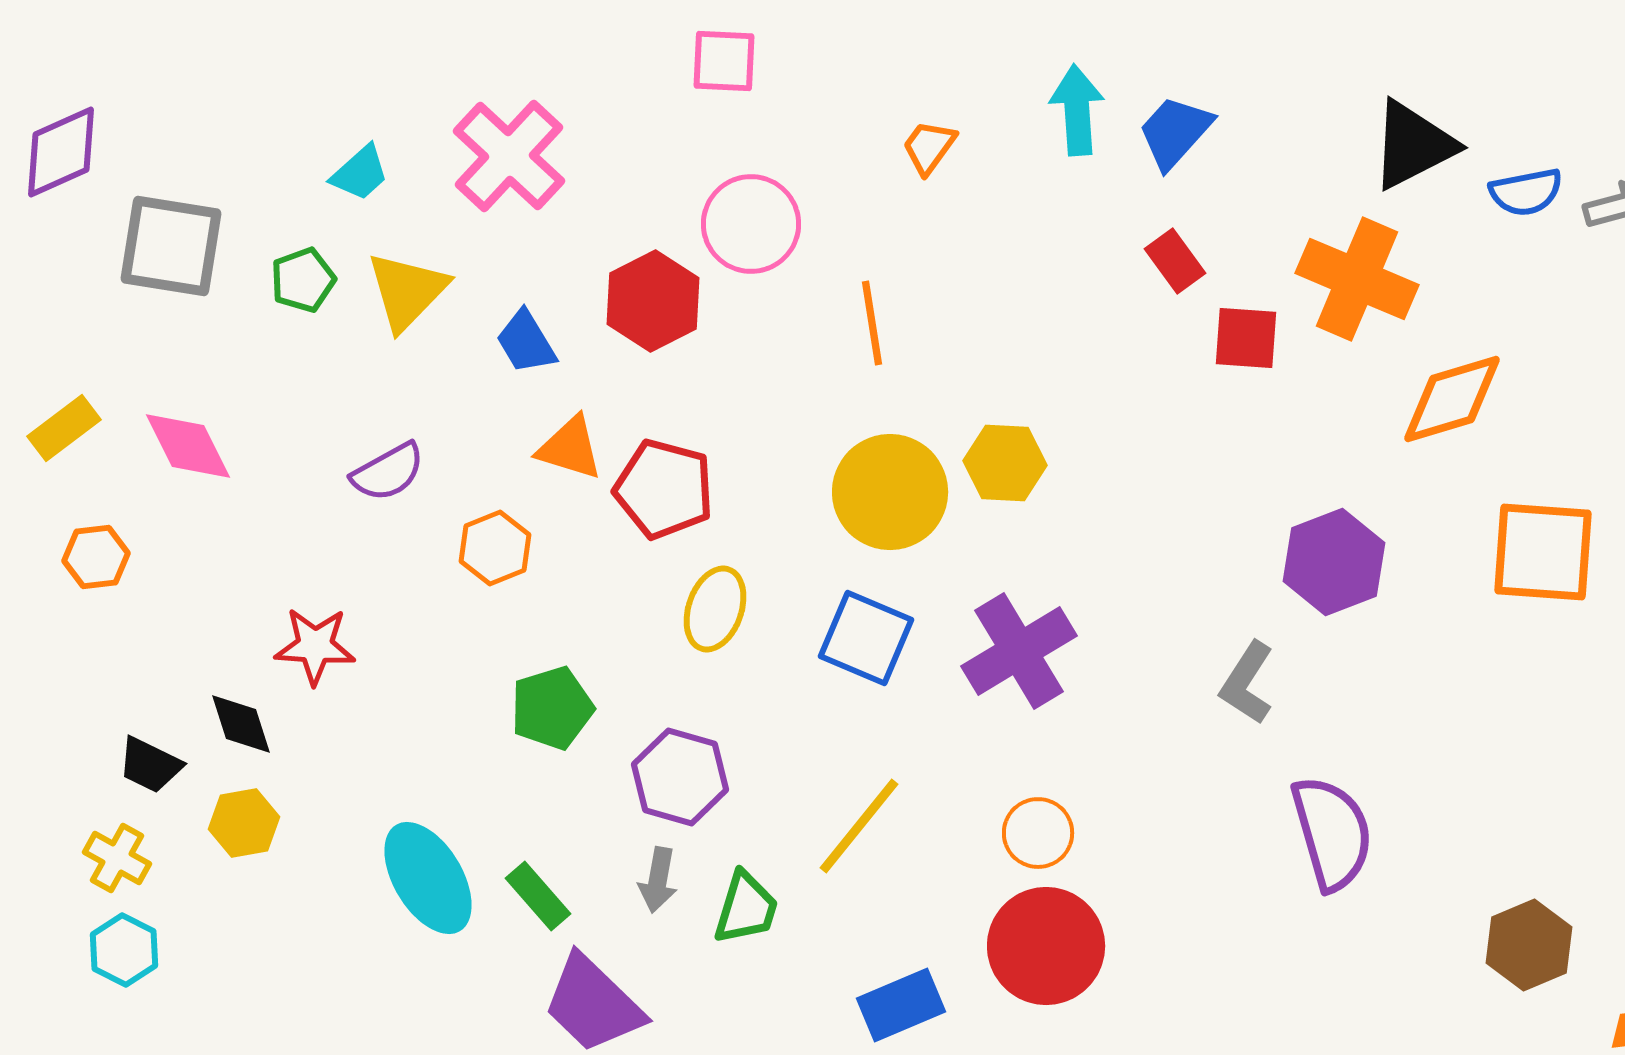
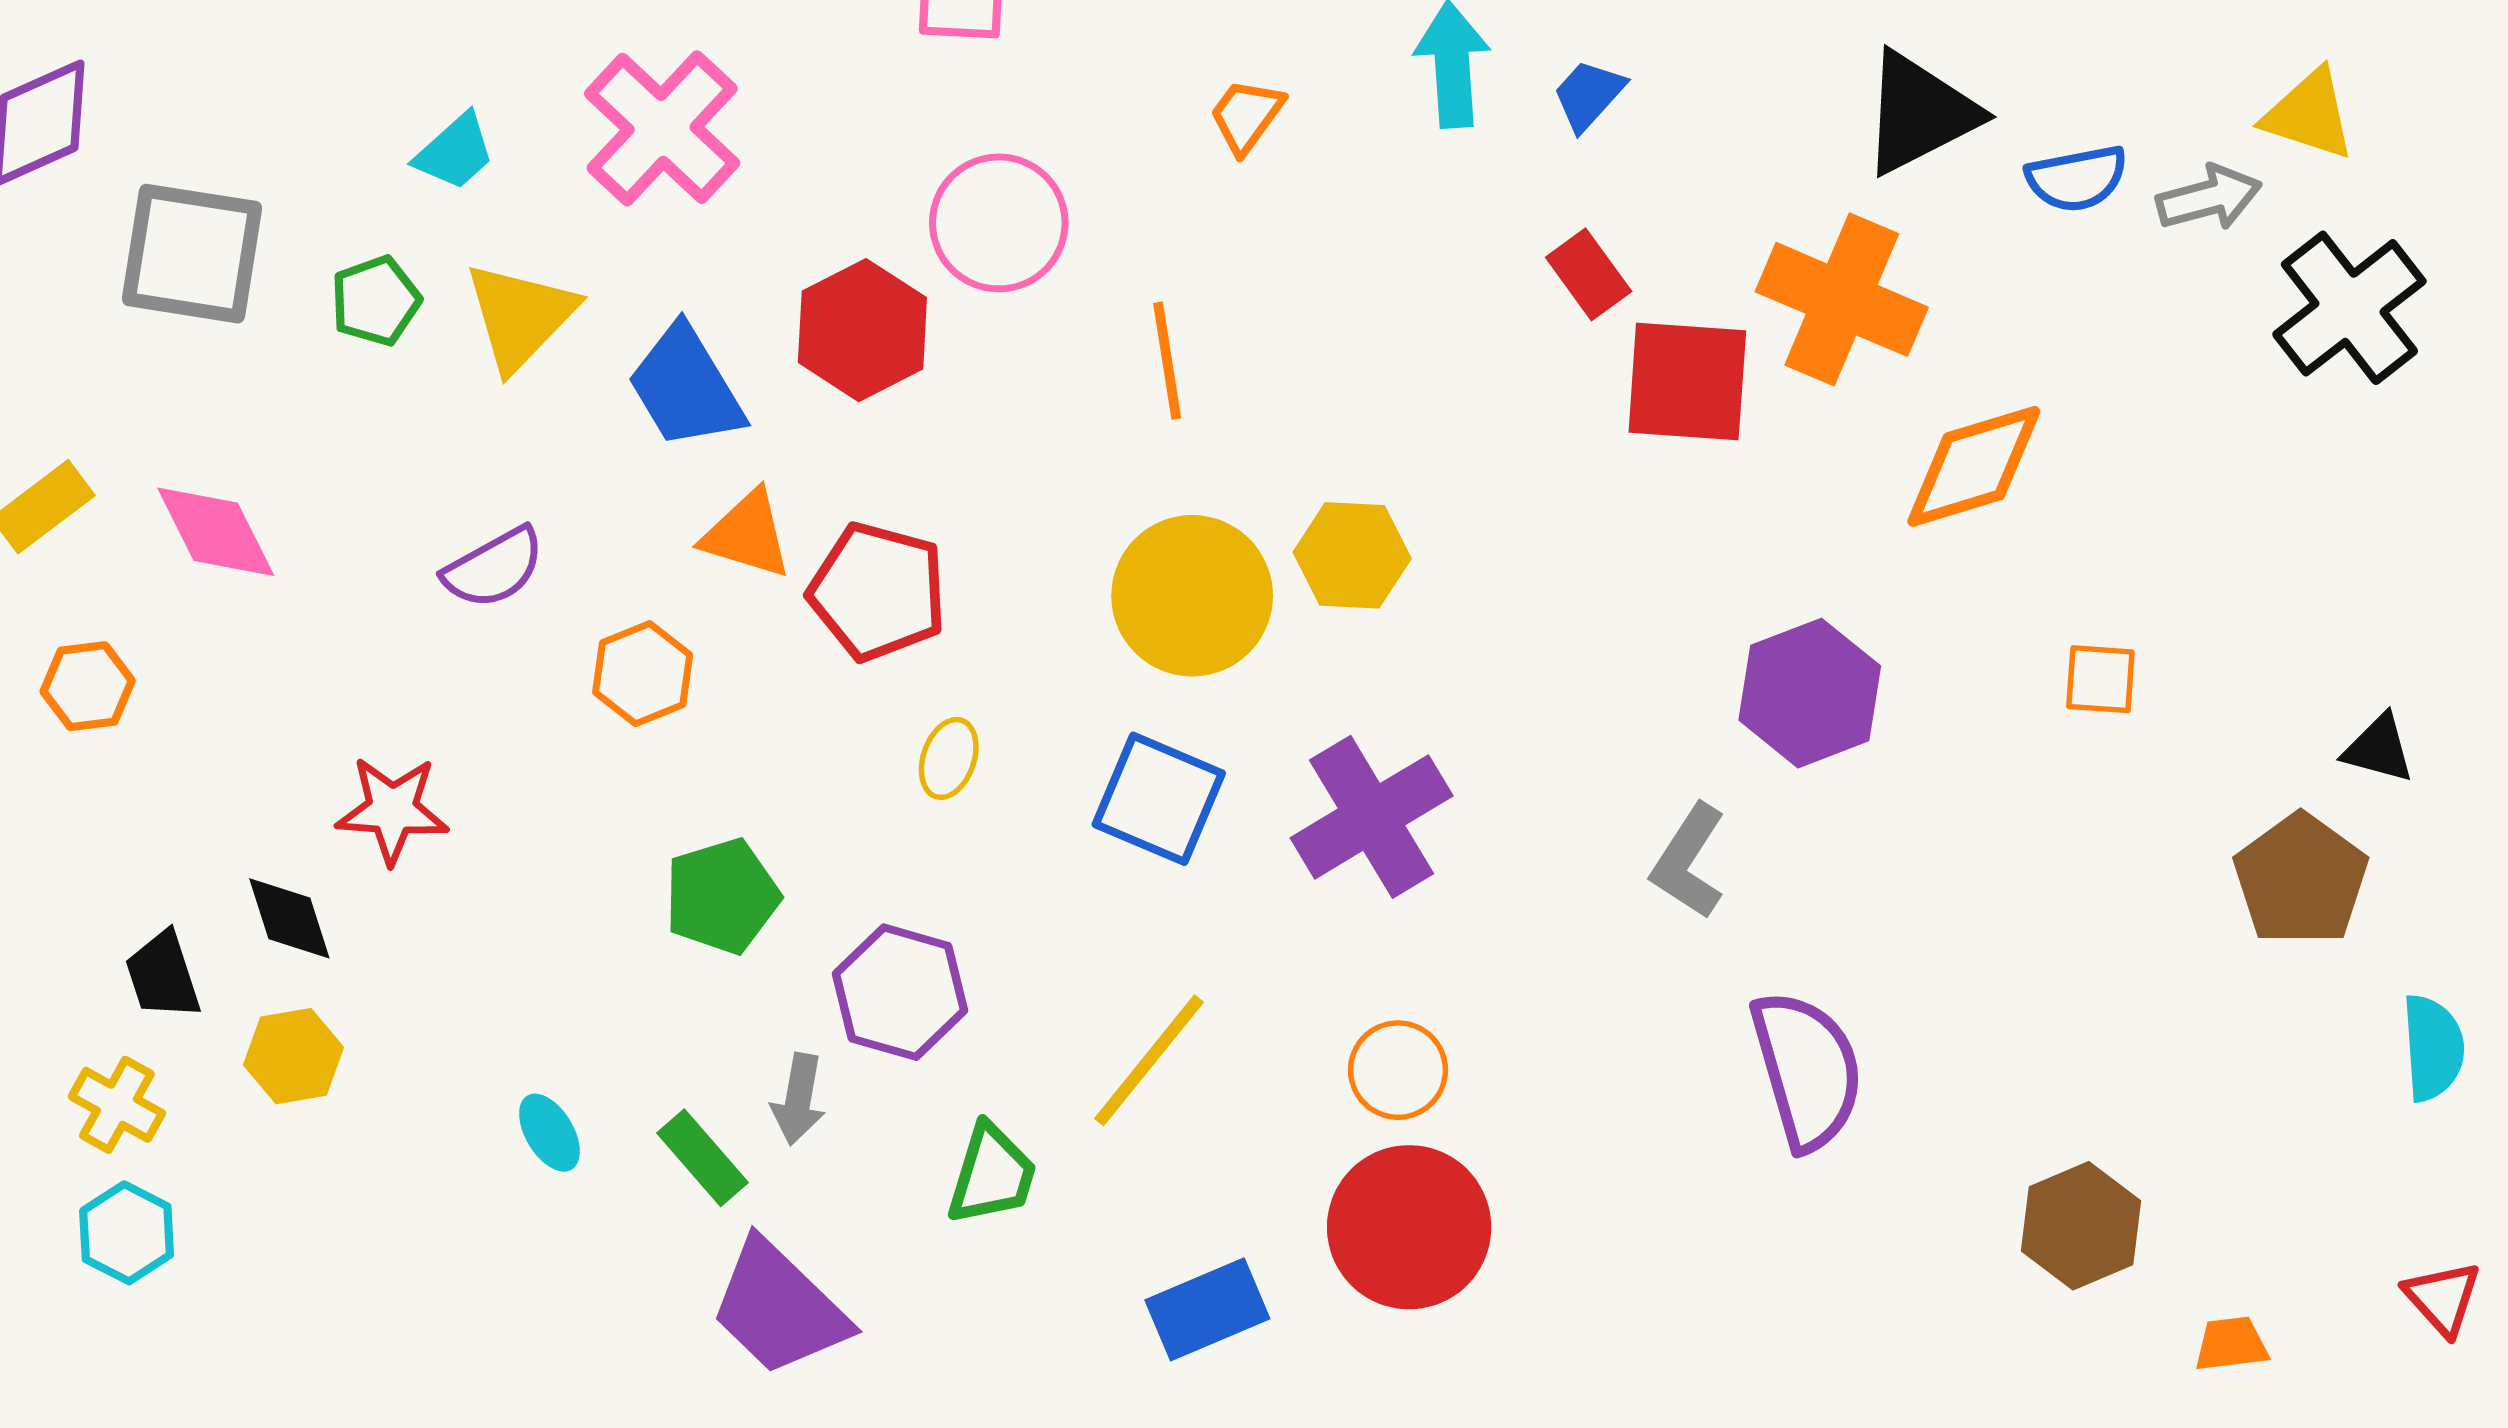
blue trapezoid: (1175, 132) -> (1589, 95), size x0.7
red square: (1246, 338) -> (1687, 381), size x1.4
blue trapezoid: (526, 342) -> (686, 387), size x1.4
orange square: (1543, 552) -> (2100, 679), size x0.5
yellow ellipse: (715, 609) -> (949, 758), size x0.7
black trapezoid: (150, 765) -> (163, 975), turned 46
cyan ellipse: (428, 878) -> (549, 1133), size x0.5
gray arrow: (658, 880) -> (798, 1099), moved

